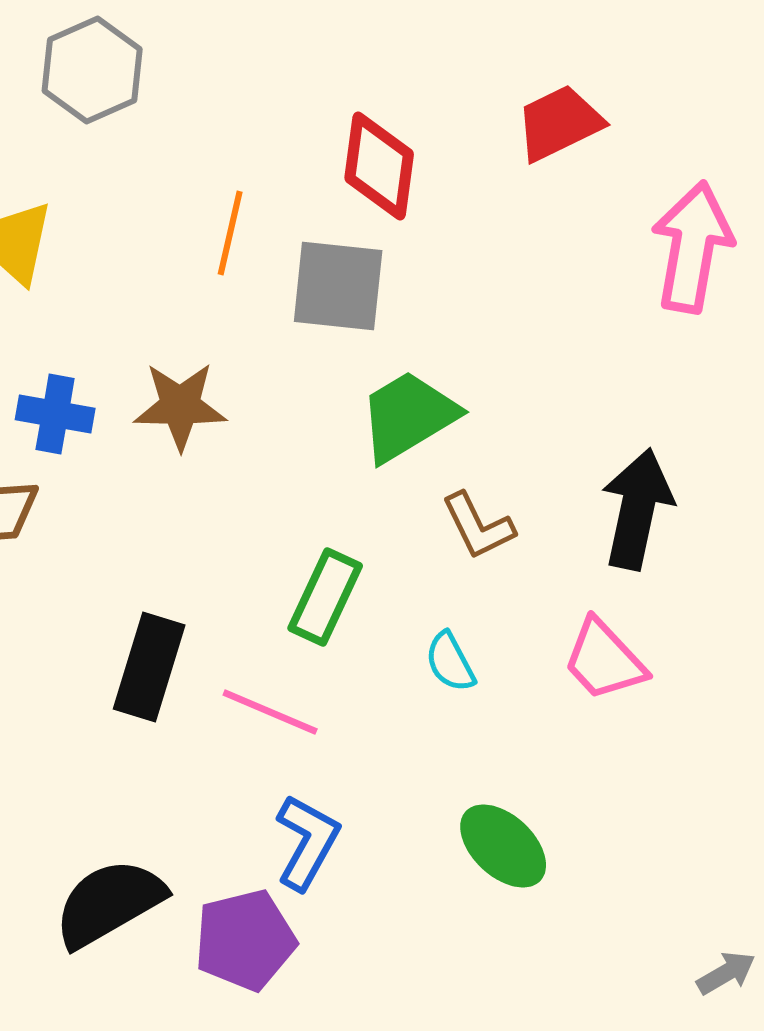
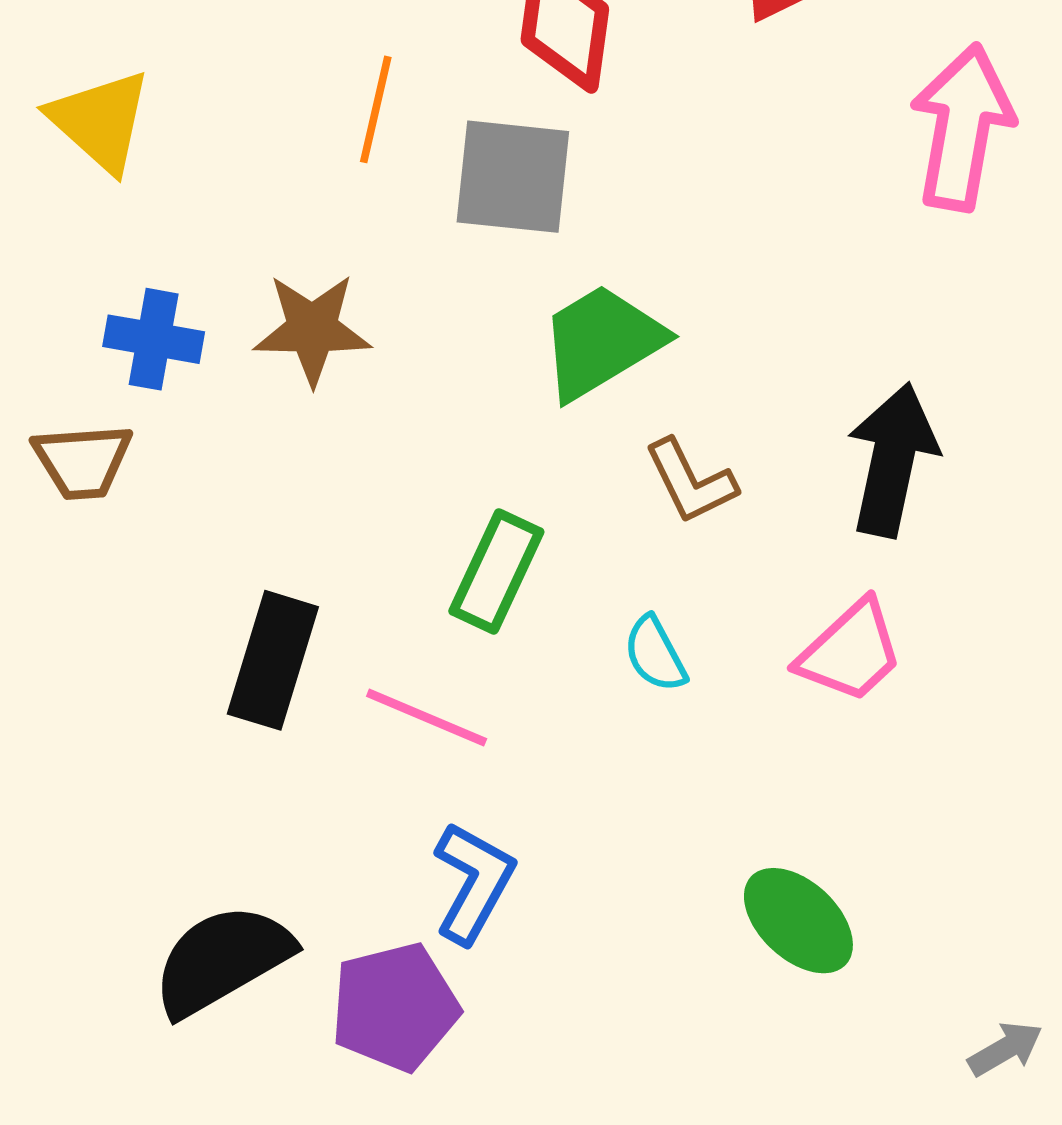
pink trapezoid: (604, 660) -> (850, 651), turned -90
green ellipse: (503, 846) -> (798, 921), moved

